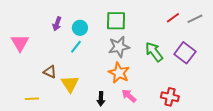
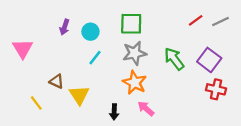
cyan line: (76, 47) -> (95, 58), moved
red cross: (170, 97) -> (216, 89), moved
yellow line: (32, 99) -> (36, 103), moved, turned 56

